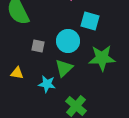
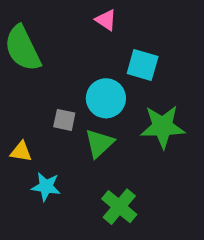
gray square: (38, 46) -> (64, 120), moved
cyan star: (47, 84) -> (46, 187), moved

